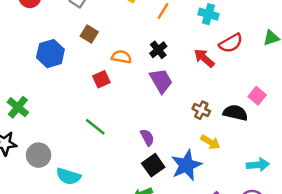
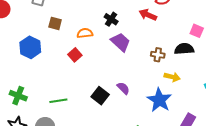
green line: (95, 127) -> (58, 101), moved, turned -30
black square: (153, 165) -> (100, 96), moved

